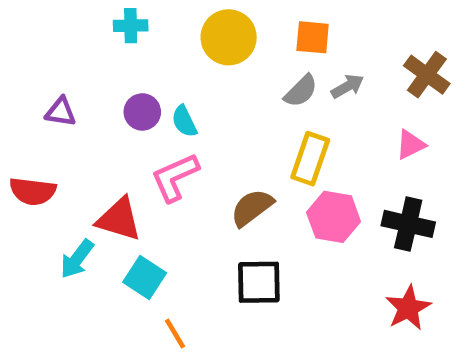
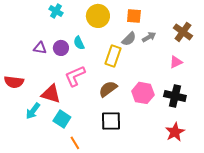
cyan cross: (131, 26) -> (56, 11), turned 32
purple triangle: (61, 112) -> (40, 48), moved
cyan semicircle: (184, 121) -> (79, 43), moved
yellow rectangle: (310, 159) -> (113, 56), moved

